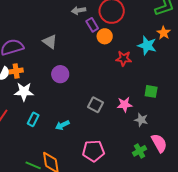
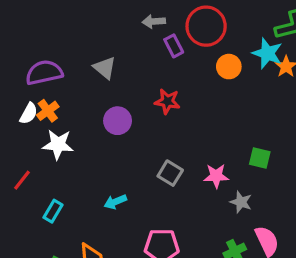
orange circle: (105, 36) -> (229, 67), moved
cyan star: (147, 46) -> (267, 53), moved
red star: (124, 59) -> (167, 101), moved
orange cross: (16, 71) -> (48, 111), turned -32
cyan rectangle: (33, 119) -> (53, 211), moved

